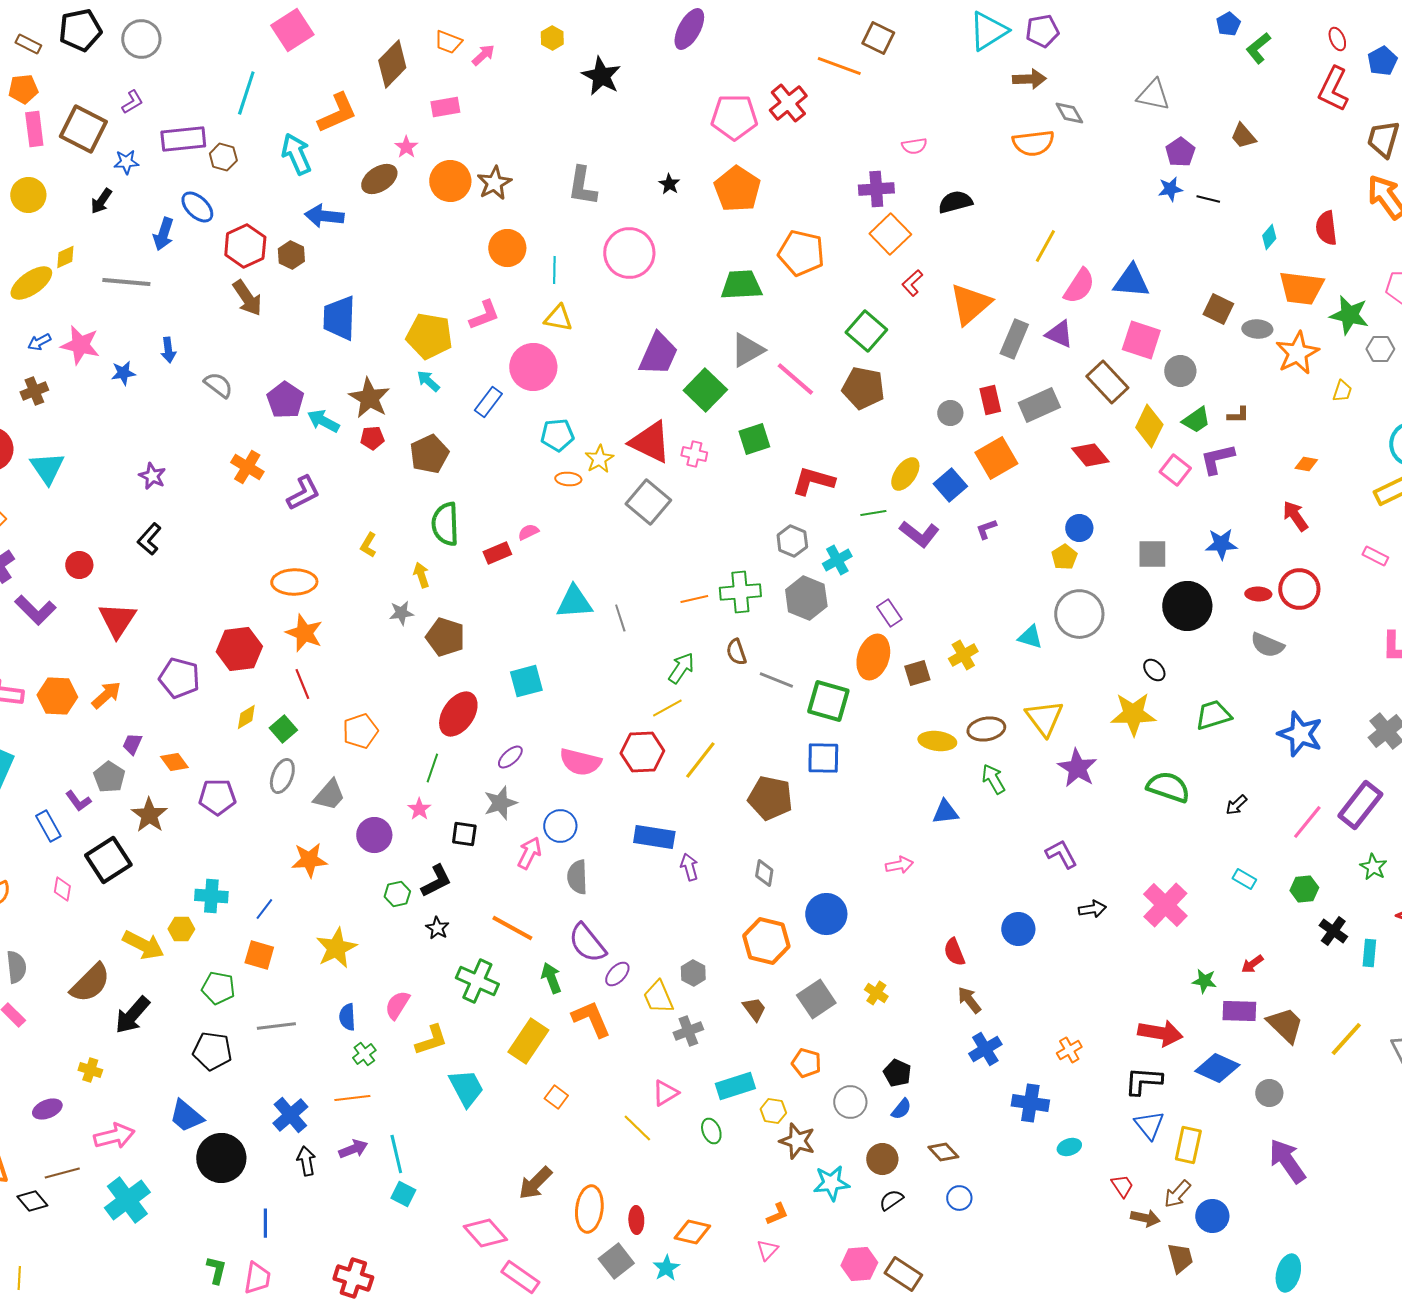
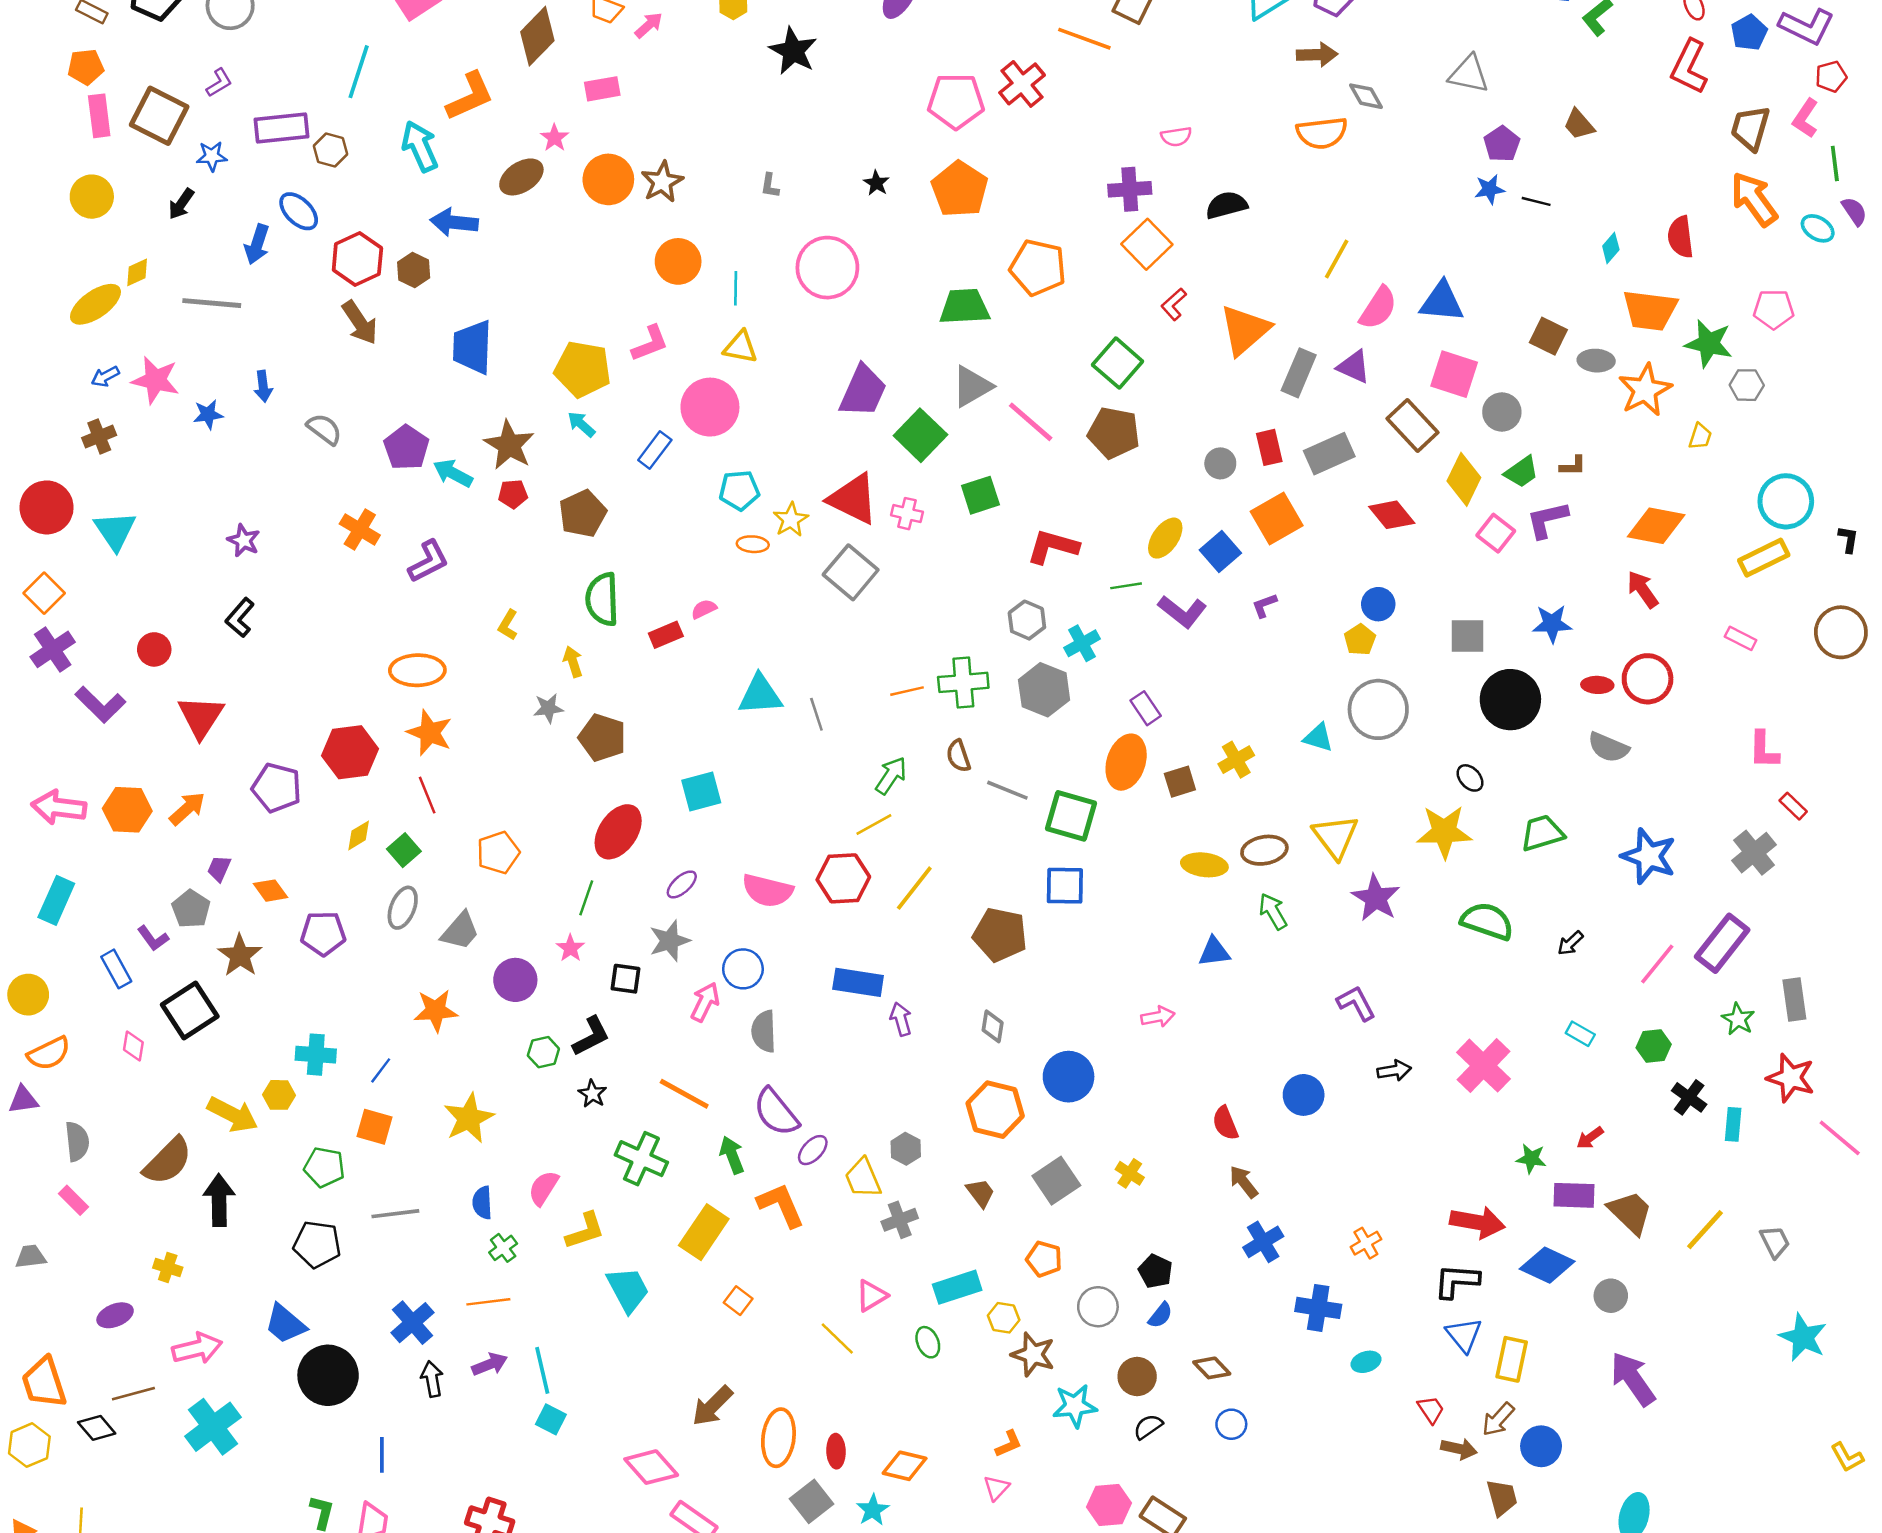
gray L-shape: (582, 186) -> (770, 186), size x0.5
orange diamond: (1306, 464) -> (1656, 526), size x2.0
black arrow: (132, 1015) -> (219, 1200), turned 138

